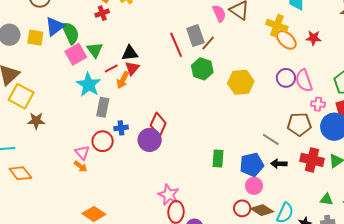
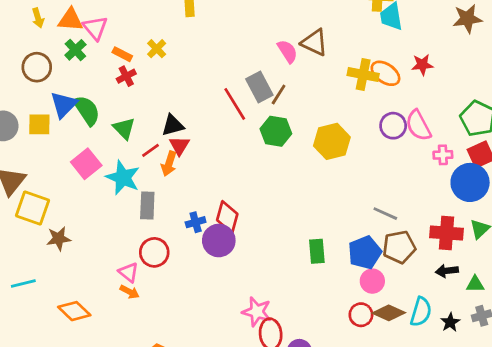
yellow cross: (277, 26) -> (363, 75), moved
pink square: (76, 54) -> (86, 164), moved
brown pentagon: (299, 124) -> (399, 247), moved
blue cross: (121, 128) -> (196, 222), moved
black arrow: (279, 164) -> (447, 271), moved
orange diamond: (20, 173) -> (74, 311), moved

